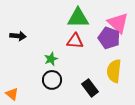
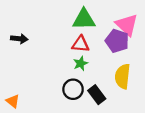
green star: (51, 59) -> (81, 63), moved
black circle: (52, 80) -> (73, 89), moved

